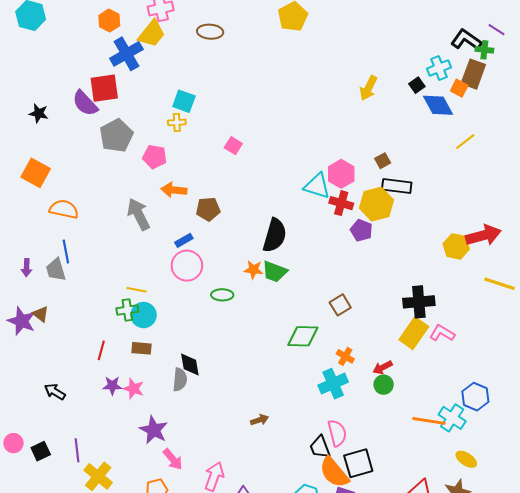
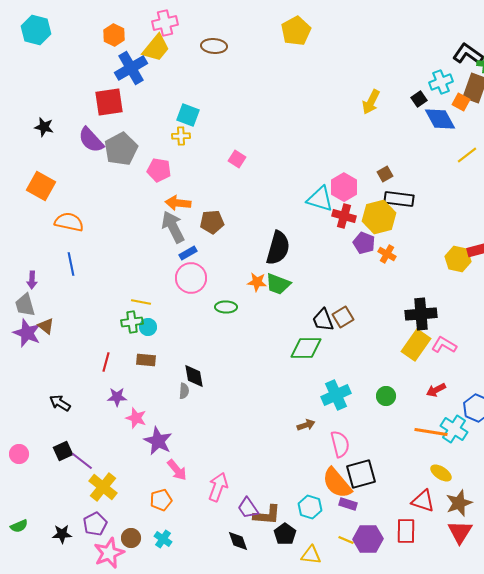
purple semicircle: (85, 103) -> (91, 140), moved
gray arrow: (139, 214) -> (173, 227), moved
gray trapezoid: (56, 270) -> (25, 305), moved
cyan circle: (144, 315) -> (148, 327), size x0.7
orange cross: (345, 356) -> (387, 254), moved
red arrow: (383, 367) -> (436, 390), moved
gray semicircle: (180, 380) -> (184, 391), size x0.7
pink star: (133, 389) -> (136, 418), moved
brown arrow: (260, 420) -> (306, 425), moved
black trapezoid: (320, 447) -> (323, 320), moved
purple line: (77, 450) -> (82, 461), turned -45
black square: (41, 451) -> (63, 451), moved
yellow ellipse: (466, 459) -> (441, 473), moved

